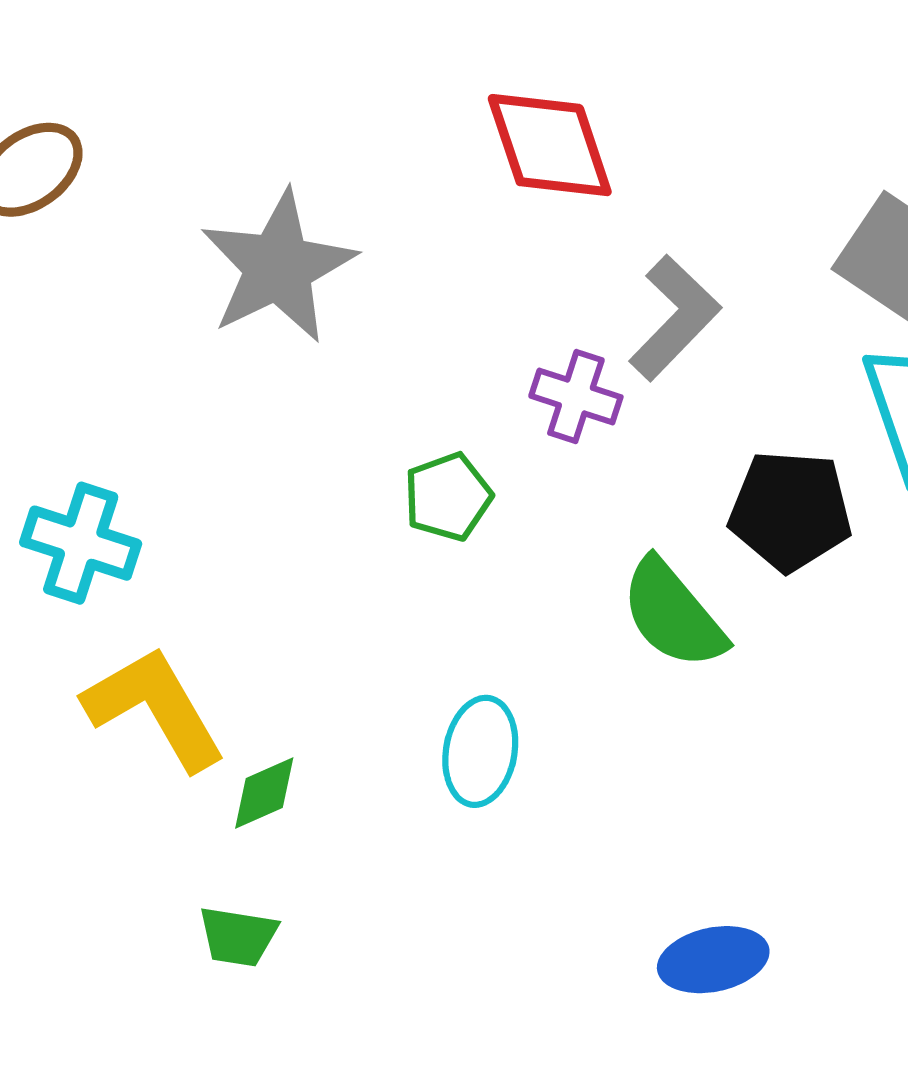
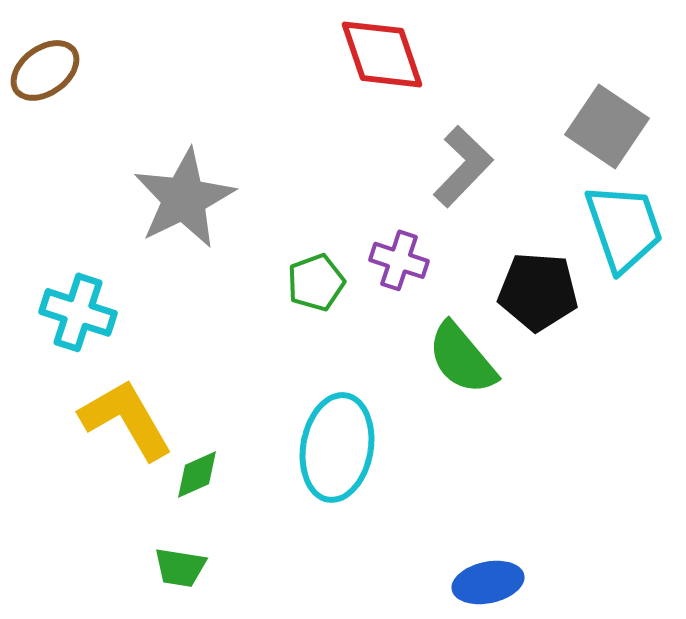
gray star: (278, 267) -> (184, 198), moved
purple cross: (576, 397) -> (399, 260), moved
cyan ellipse: (480, 751) -> (337, 447), size x1.5

